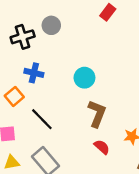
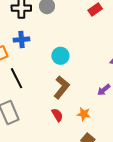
blue cross: (34, 73) -> (22, 40), turned -35

